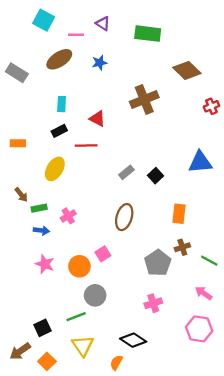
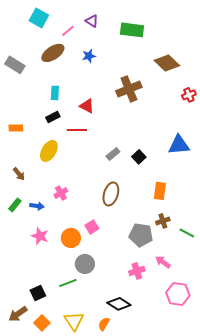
pink line: (76, 35) -> (68, 31), turned -40
green rectangle: (39, 208) -> (15, 205), moved, turned -40
gray pentagon: (158, 263) -> (141, 235), turned -30
pink arrow: (204, 293) -> (163, 262), moved
yellow triangle: (83, 346) -> (74, 321), moved

